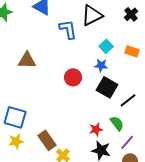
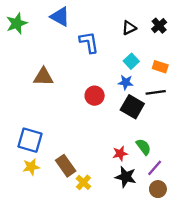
black triangle: (92, 15) -> (129, 28), moved, size x0.6
black line: (128, 100) -> (156, 92), moved, turned 30

